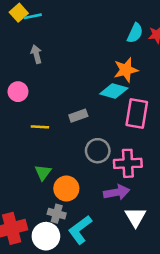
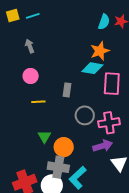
yellow square: (19, 13) -> (13, 15), turned 32
cyan line: (33, 16) -> (33, 16), moved
pink circle: (18, 92) -> (31, 76), moved
gray rectangle: (78, 116) -> (67, 90), turned -56
gray cross: (57, 214) -> (58, 167), size x1.5

